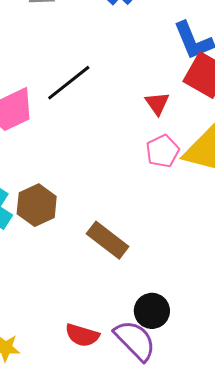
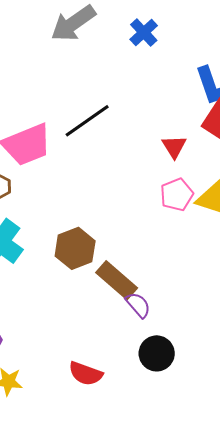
brown hexagon: (37, 205) -> (75, 248), moved
purple semicircle: (135, 340) -> (138, 305), moved, size x0.6

